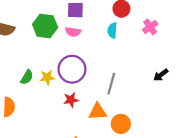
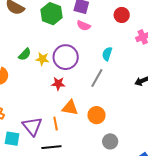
cyan semicircle: (112, 30) -> (107, 54), moved
pink semicircle: (73, 32) -> (84, 26), moved
orange triangle: (98, 112) -> (70, 108), moved

